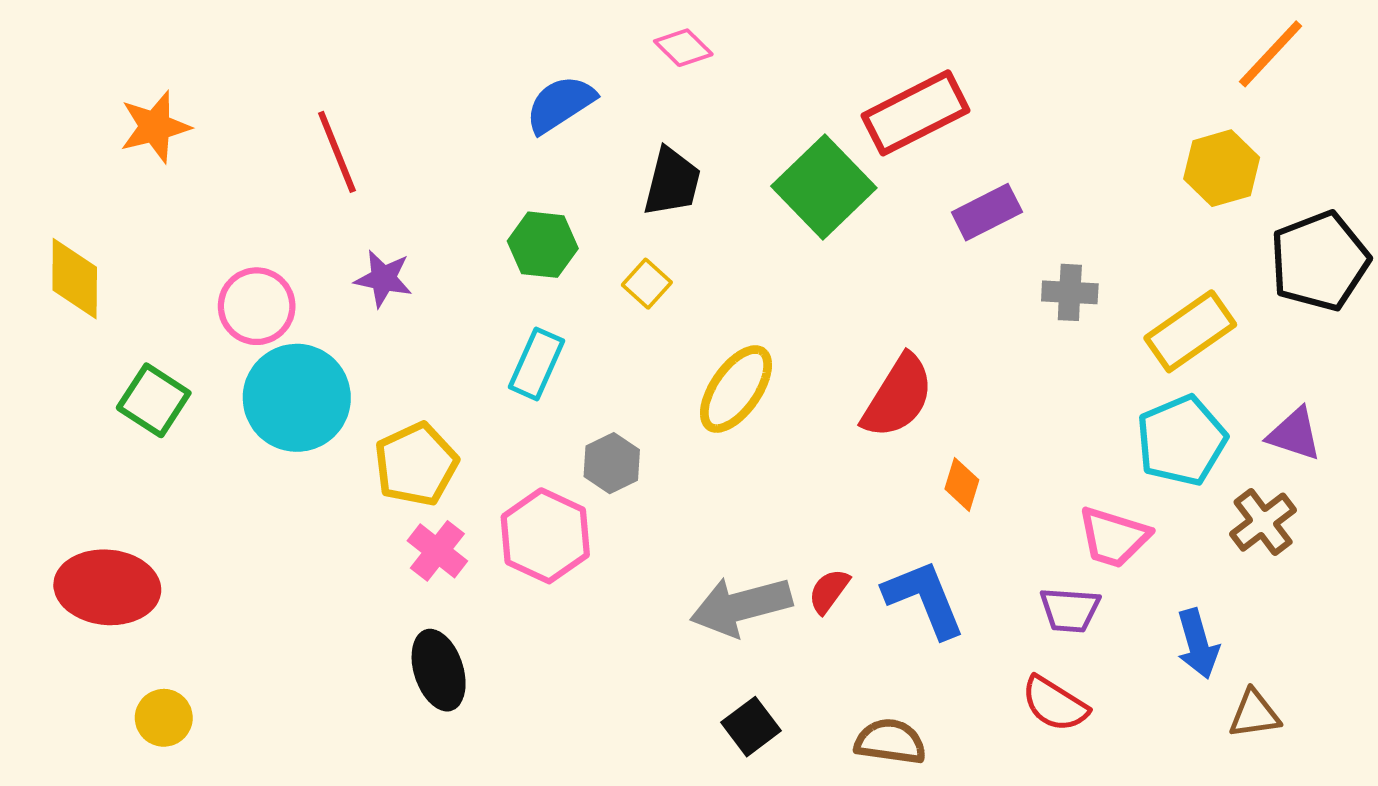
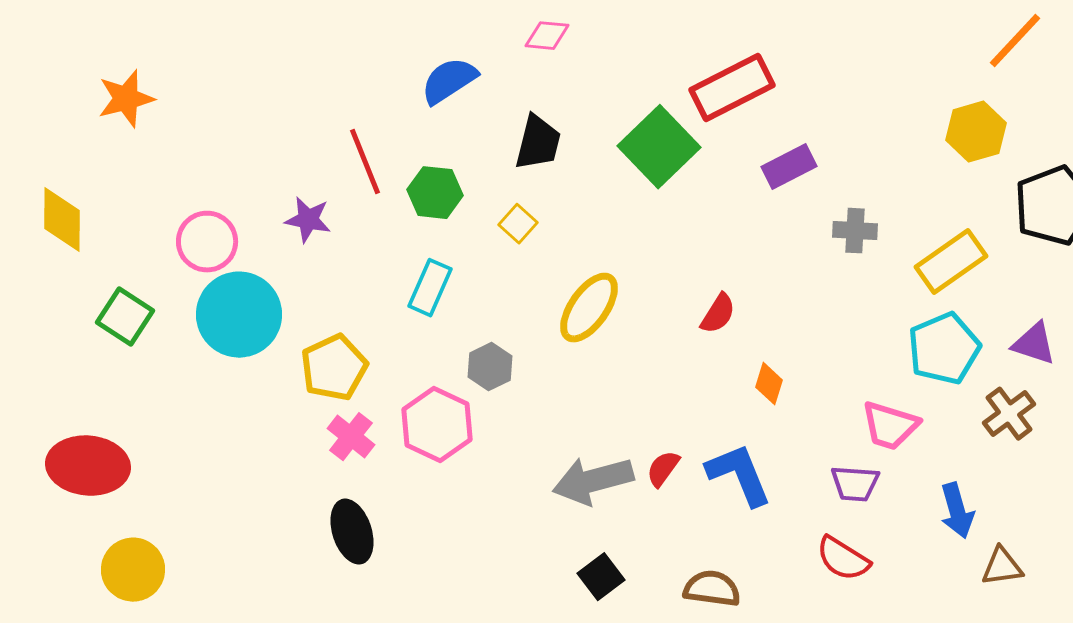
pink diamond: (683, 48) -> (547, 36), turned -39
red line: (337, 152) -> (365, 162), moved
red semicircle: (898, 397) -> (718, 314), size x0.6
yellow circle: (164, 718) -> (133, 570), size x1.4

